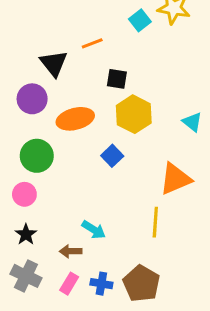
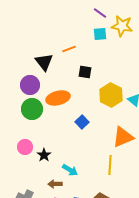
cyan square: (140, 20) -> (100, 34), turned 32
yellow hexagon: (134, 114) -> (111, 95), moved
green circle: (37, 156) -> (32, 109), moved
black star: (26, 234) -> (44, 155), moved

